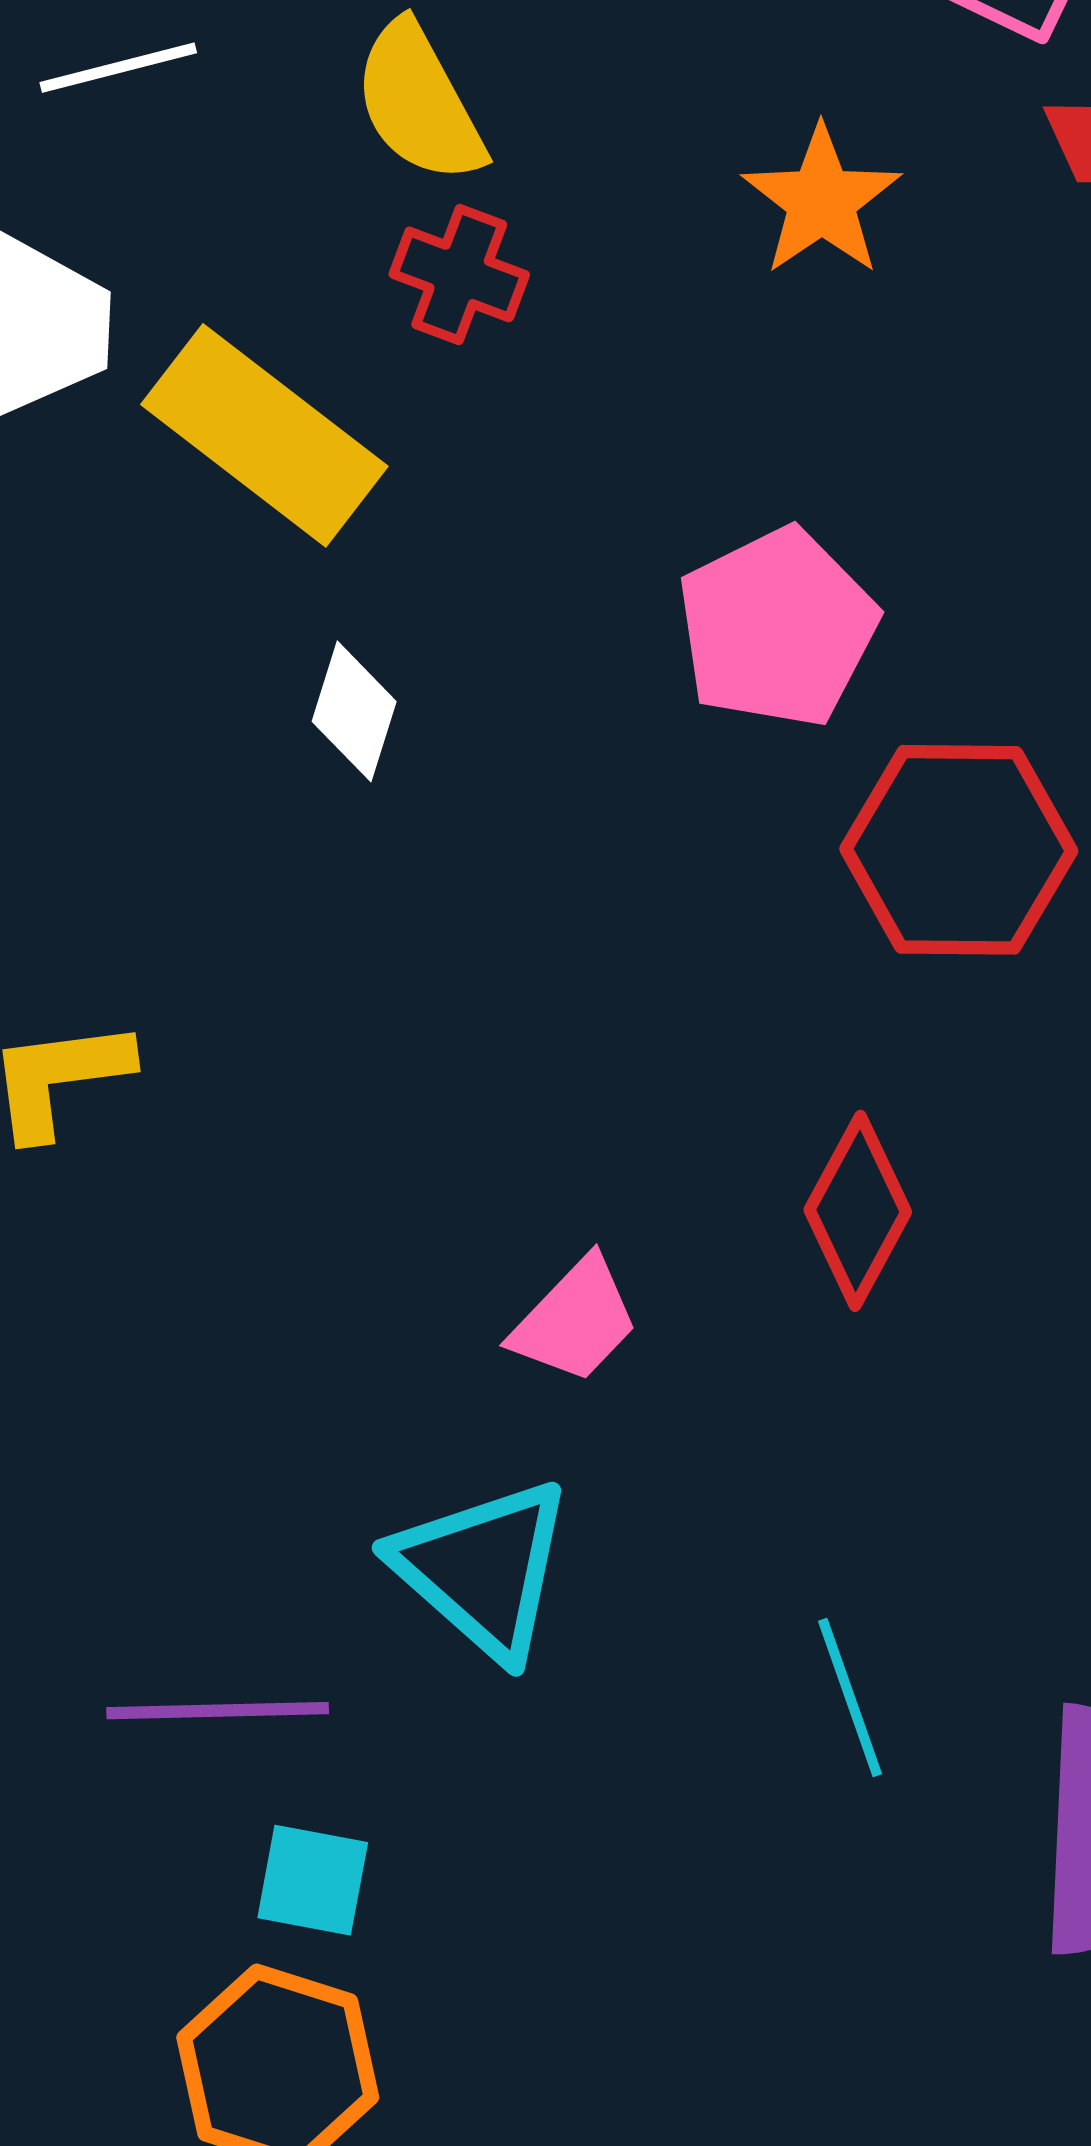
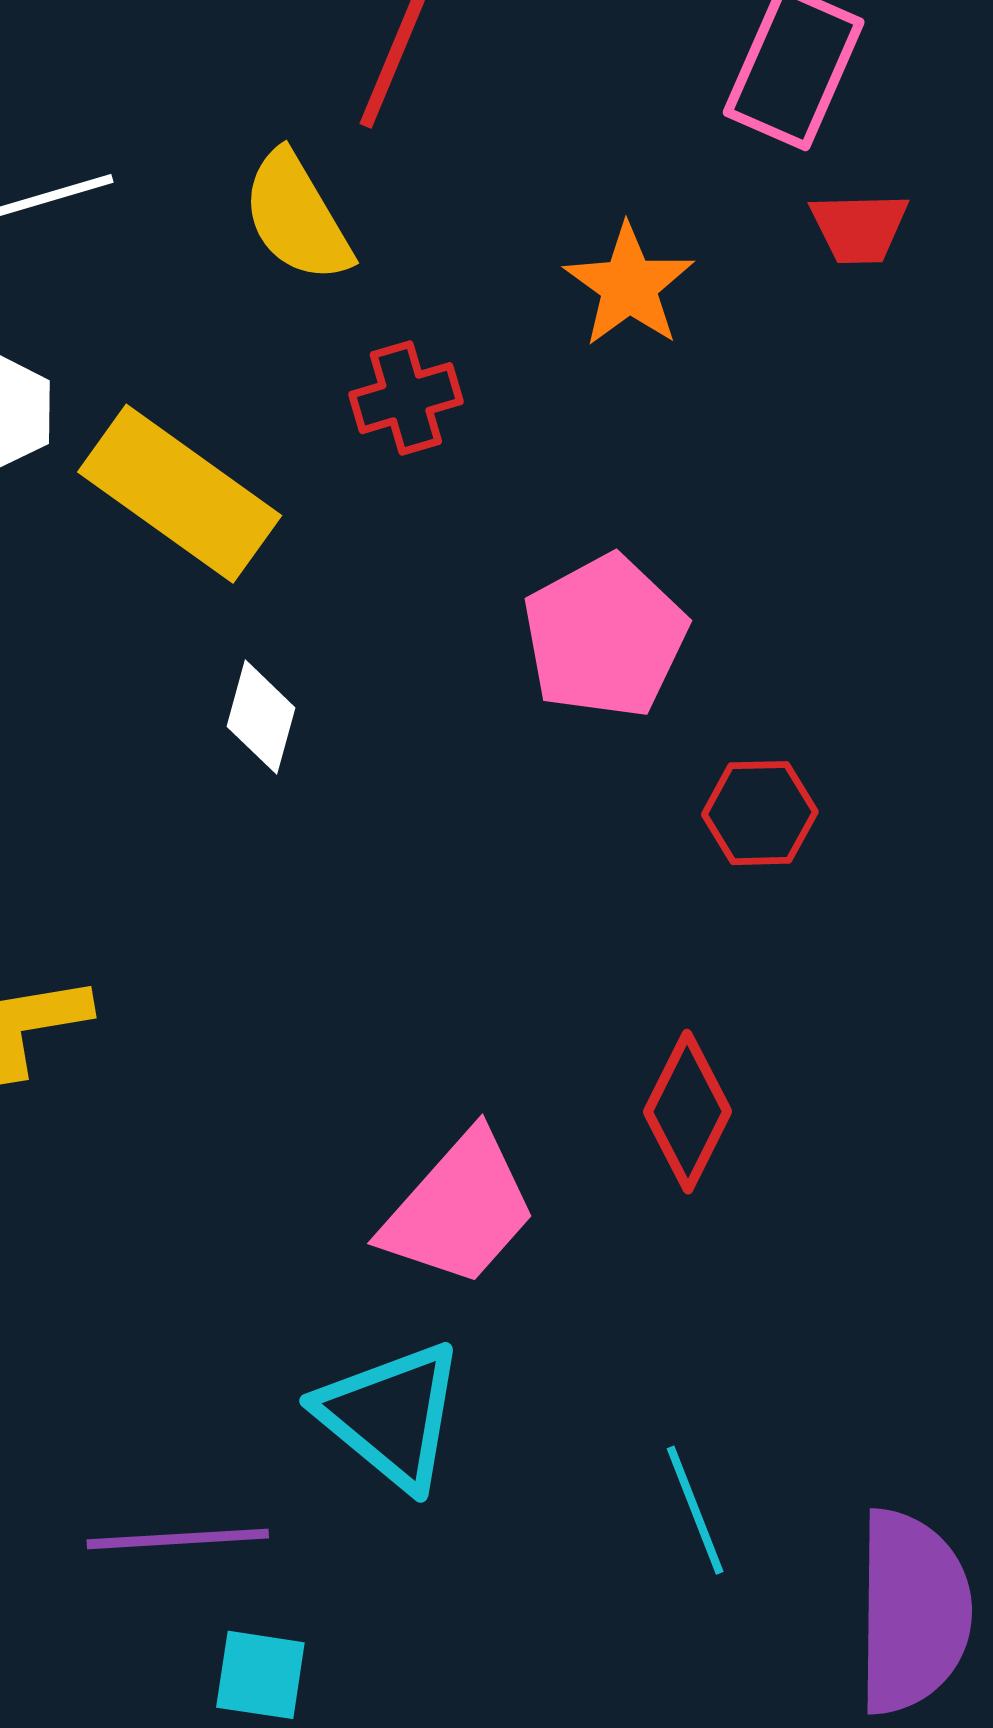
red cross: (459, 274) -> (406, 398), moved, turned -35
red hexagon: (959, 850) -> (760, 813), size x0.6
pink trapezoid: (575, 1320) -> (459, 1209), size x1.5

